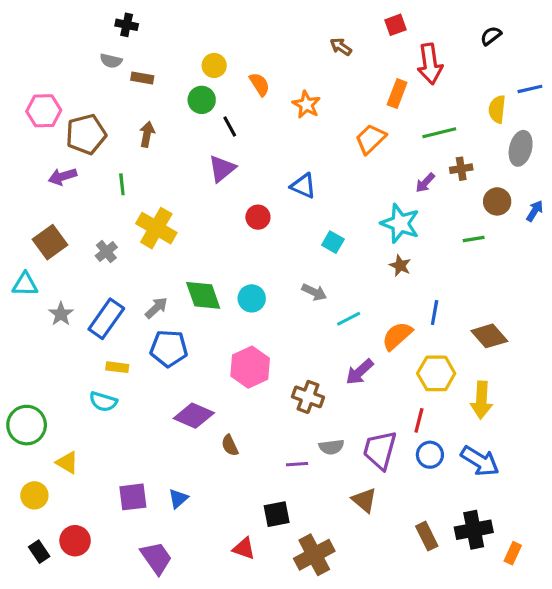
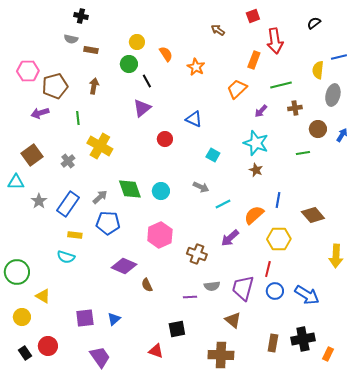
purple arrow: (425, 183) -> (261, 111), moved
yellow arrow: (481, 400) -> (336, 256), moved
brown rectangle: (427, 536) -> (273, 343), turned 36
brown cross: (314, 555) -> (221, 355), moved, turned 30

